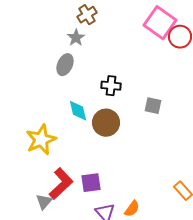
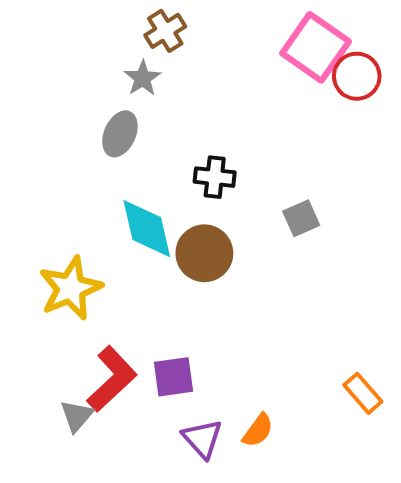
gray square: (153, 106) -> (301, 218), turned -36
cyan diamond: (78, 111) -> (147, 229), size x1.4

